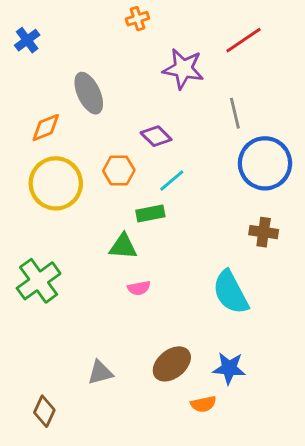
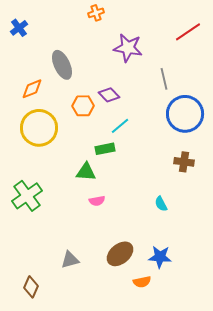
red line: (243, 40) -> (188, 32), moved
orange hexagon: (119, 171) -> (83, 106), moved
cyan semicircle: (231, 292) -> (161, 204), size x0.5

